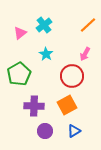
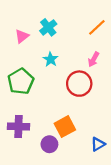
orange square: (67, 105) -> (65, 127), moved
purple cross: (34, 106) -> (19, 127), moved
blue triangle: (74, 131) -> (98, 144), moved

